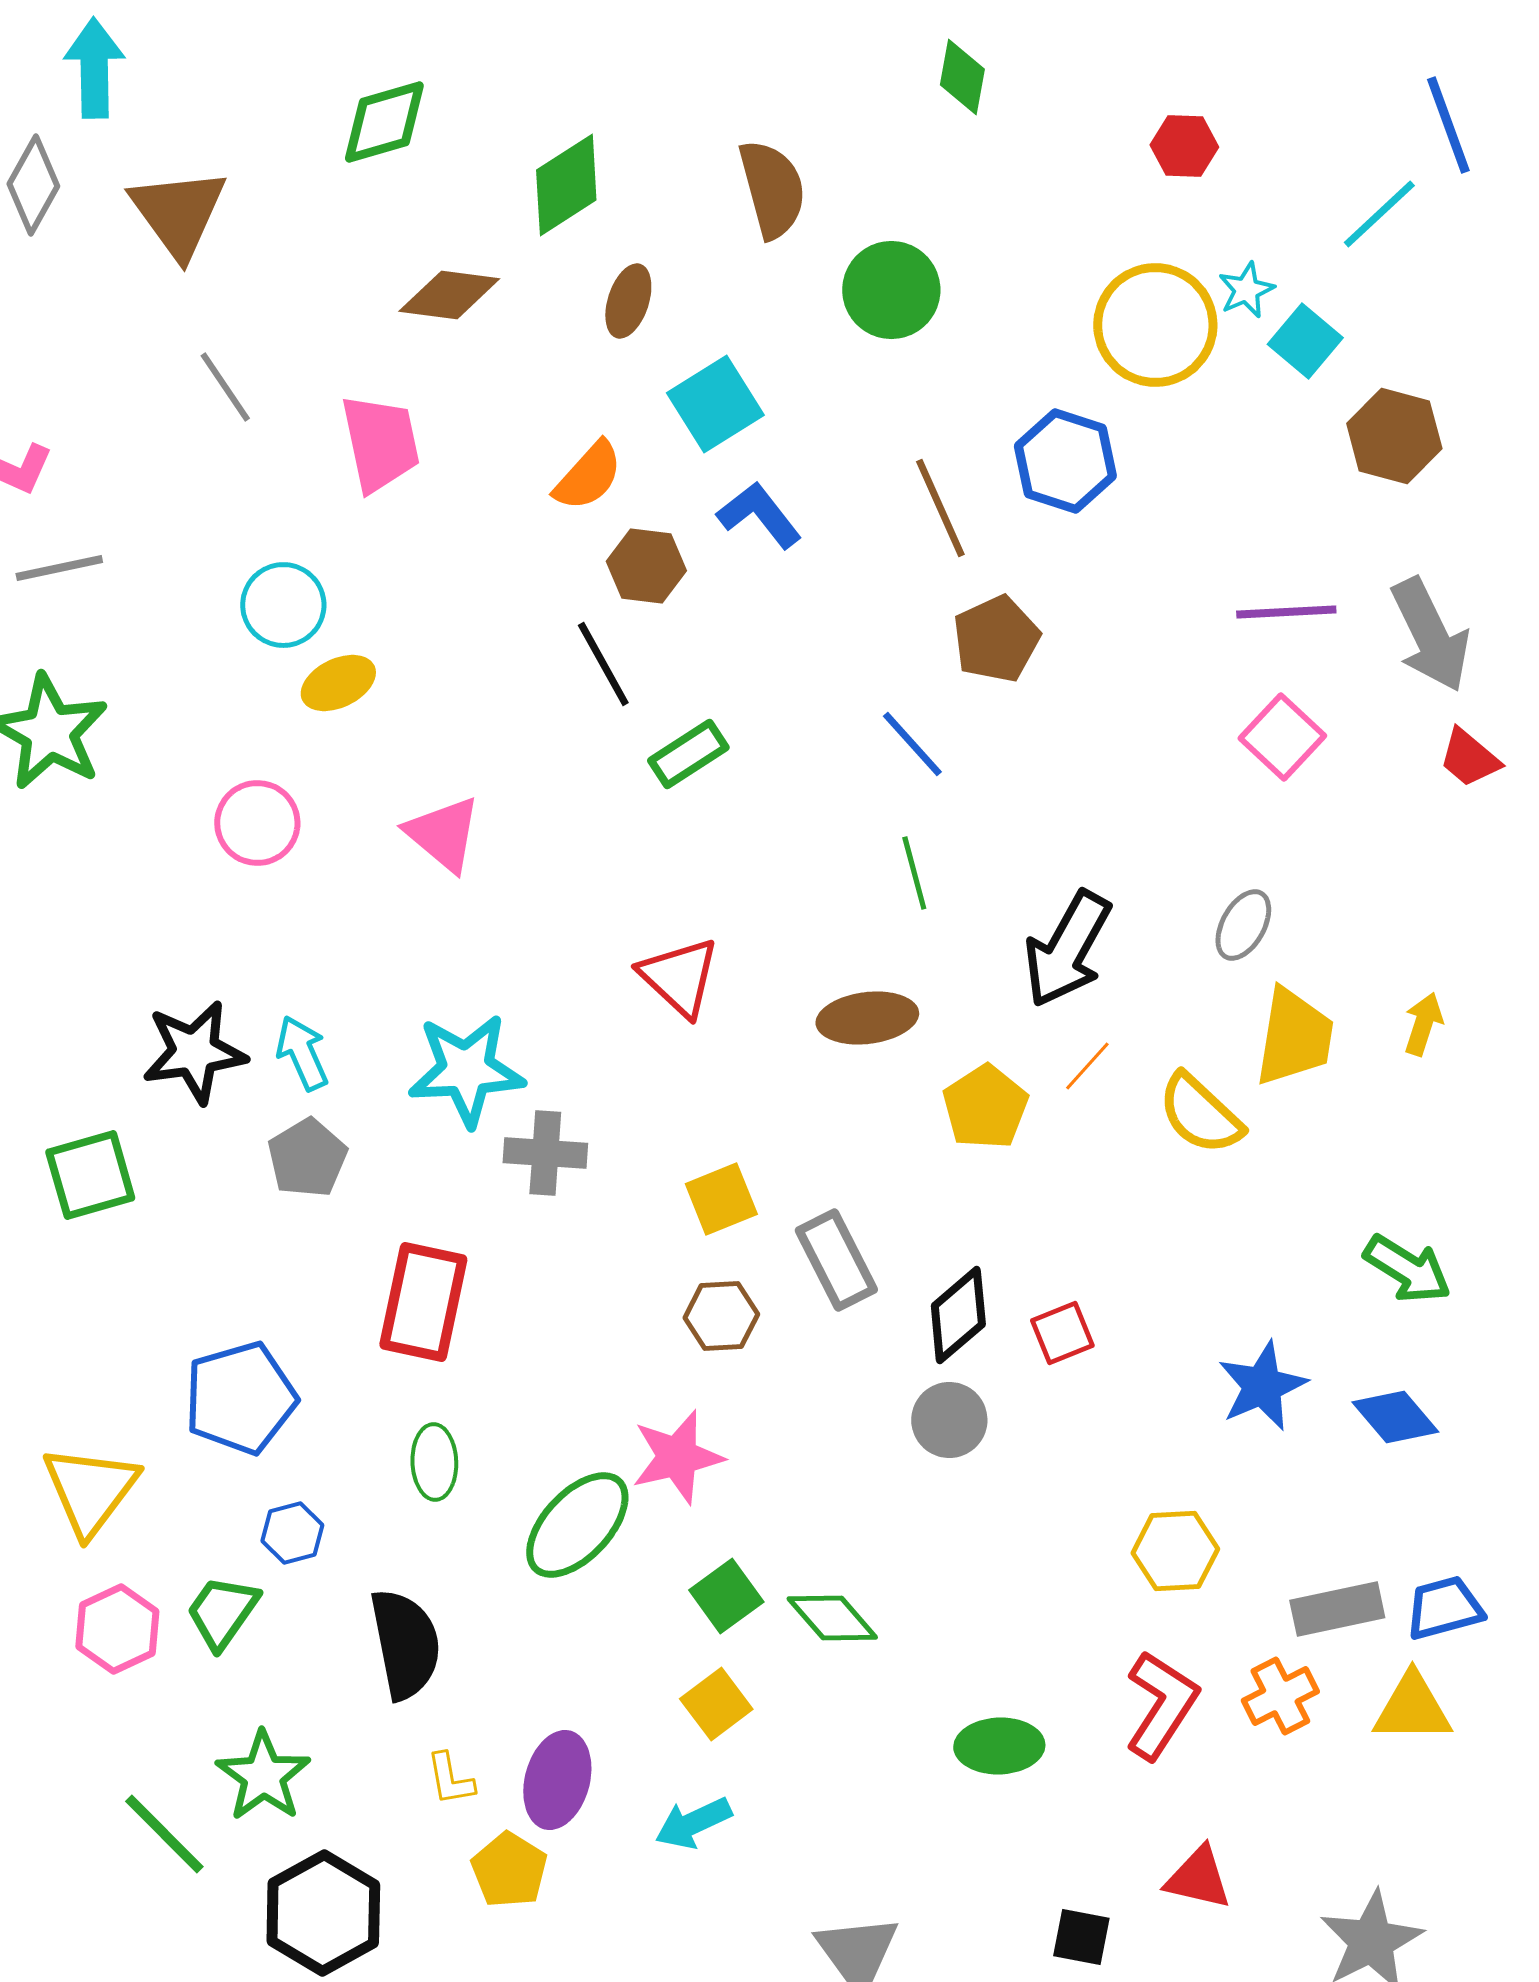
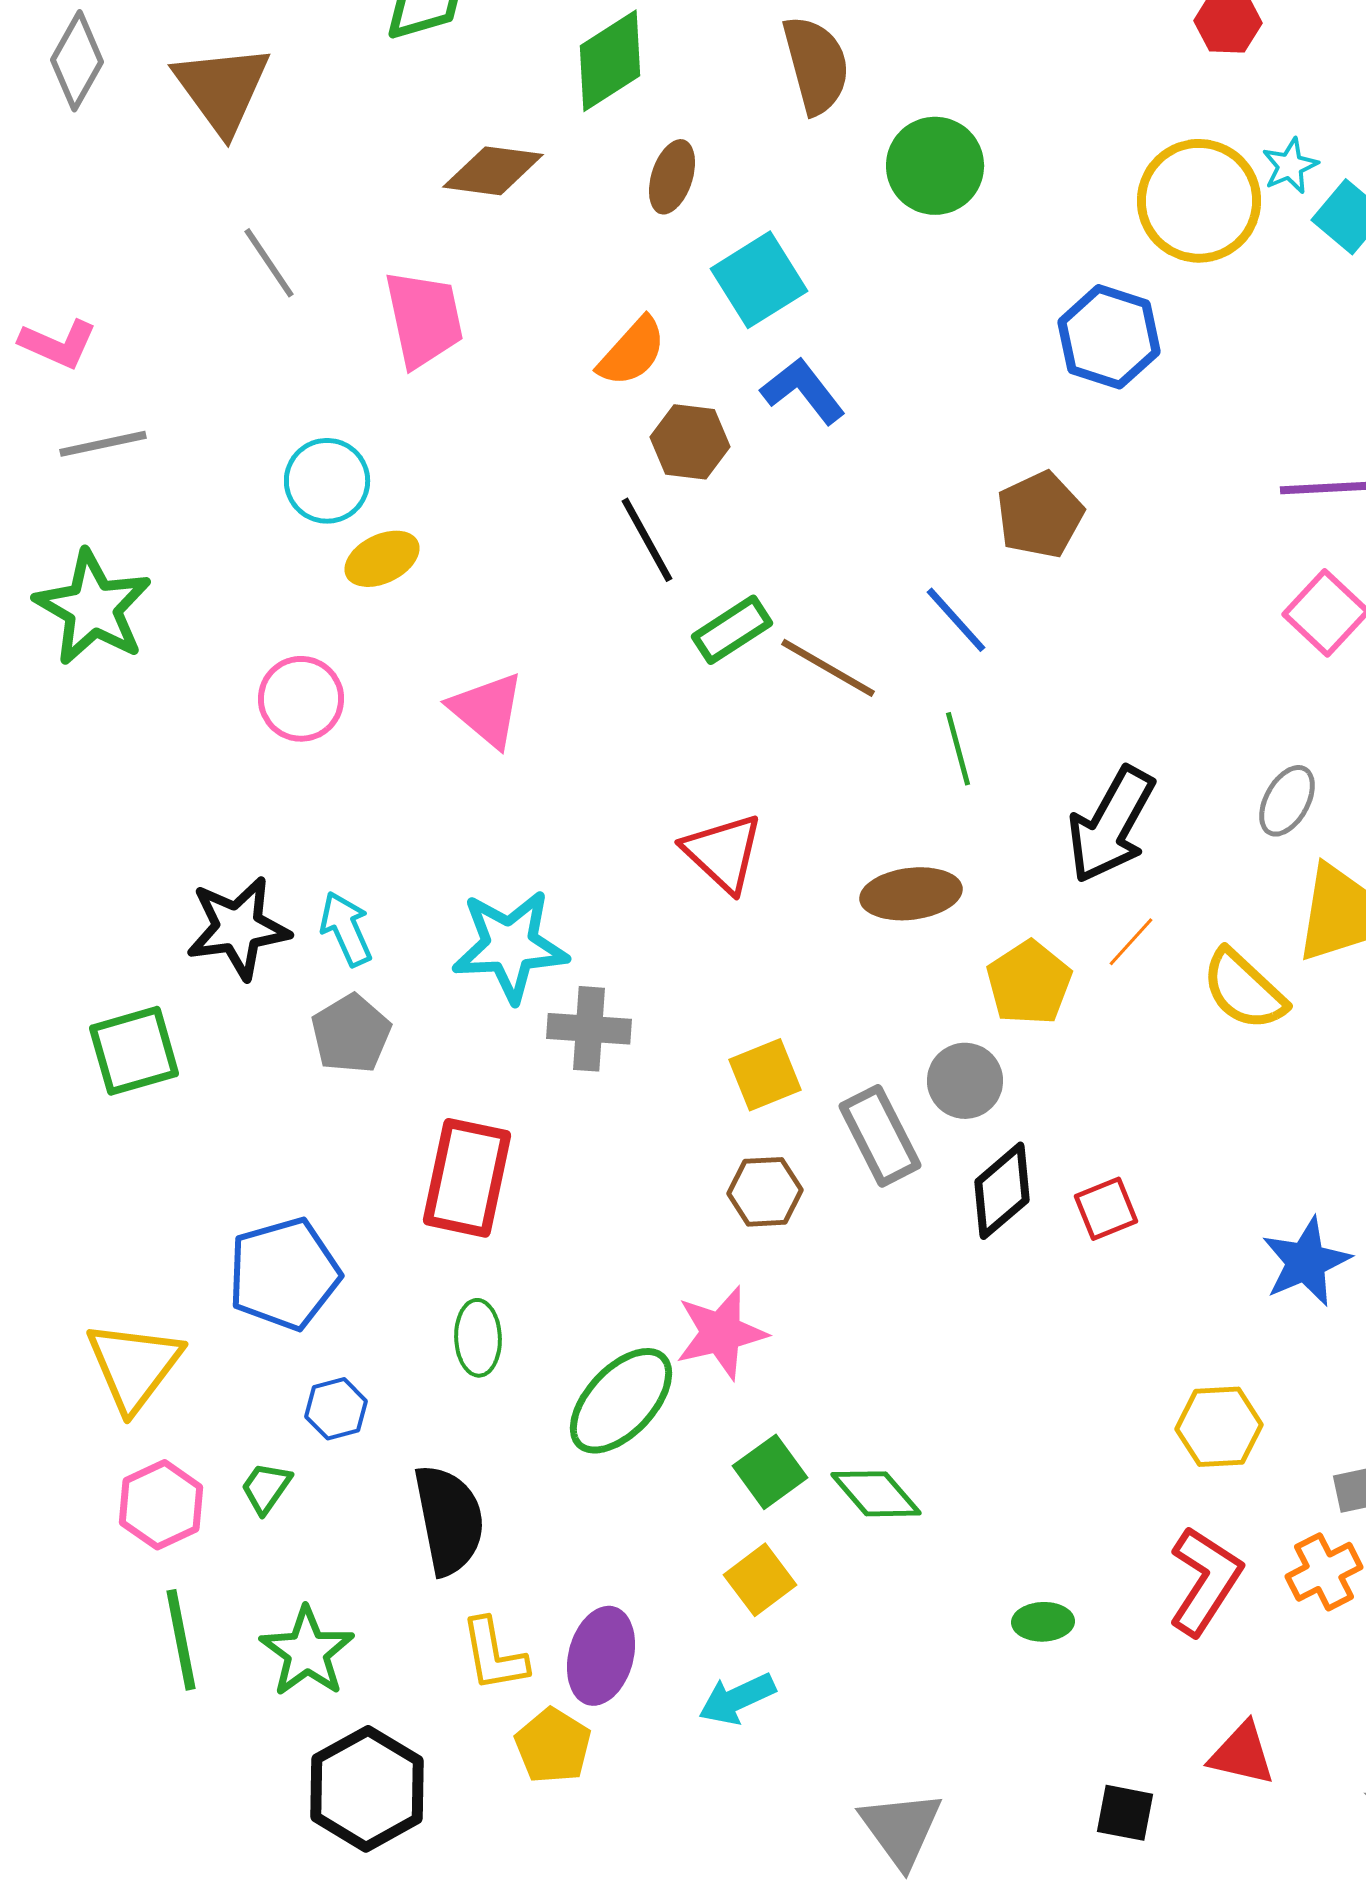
brown line: (940, 508) -> (828, 668), moved, turned -36
gray circle: (949, 1420) -> (965, 1081), moved
green trapezoid: (222, 1612) -> (266, 1488), size x0.7
green ellipse: (999, 1746) -> (1043, 1622), size x0.7
yellow L-shape: (450, 1779) -> (494, 1655), size x1.4
green line: (164, 1834) -> (181, 1640), moved, turned 34

